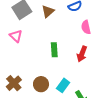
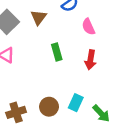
green rectangle: (54, 50) -> (57, 52), moved
brown cross: (14, 83) -> (16, 112), turned 35

